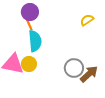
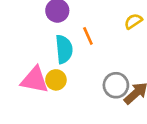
orange line: (29, 24) -> (88, 36), moved

